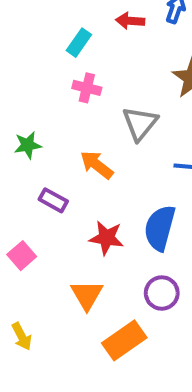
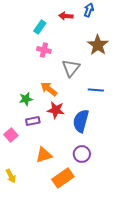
green star: (28, 145) -> (26, 99), moved
purple rectangle: (53, 200) -> (33, 121), moved, turned -40
red star: (107, 238) -> (56, 110), moved
orange triangle: (87, 295) -> (44, 155), turned 42

